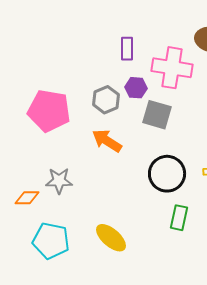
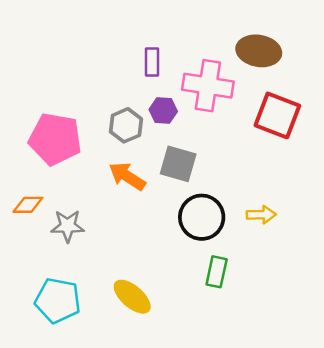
gray square: (157, 115) -> (178, 164), moved
orange diamond: (27, 198) -> (28, 205), moved

